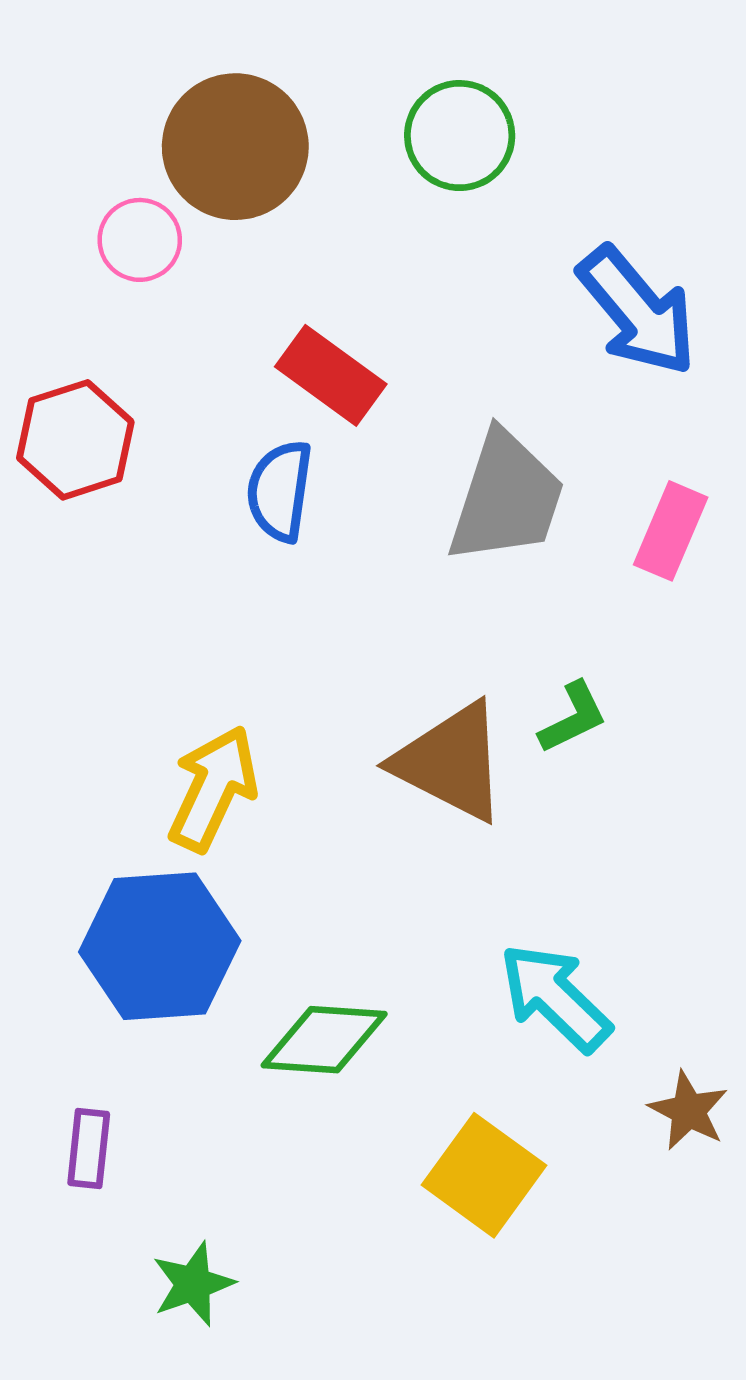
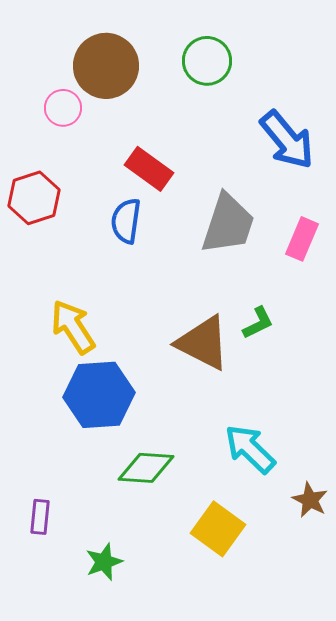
yellow arrow: (213, 789) -> (73, 327), moved, turned -58
blue hexagon: (160, 946) -> (99, 395), moved
green star: (193, 1284) -> (104, 562), moved

